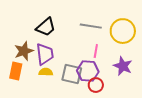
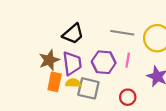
orange rectangle: (16, 71) -> (55, 82), moved
purple hexagon: (88, 71) -> (104, 62), moved
gray square: (72, 74) -> (88, 88), moved

